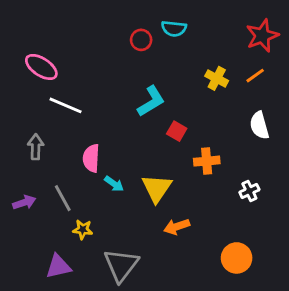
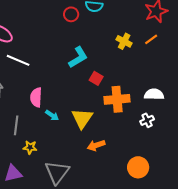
white semicircle: (259, 125) -> (154, 94), moved, turned 108
orange cross: (207, 161) -> (117, 99), size x1.4
gray line: (63, 198) -> (16, 125), turned 36

